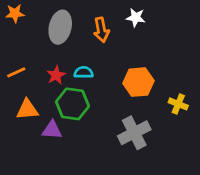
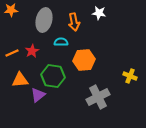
cyan semicircle: (84, 72) -> (61, 42), moved
red star: (56, 75) -> (32, 51), moved
orange hexagon: (138, 82) -> (84, 60), moved
purple triangle: (52, 130) -> (38, 95), turned -42

